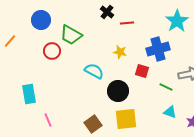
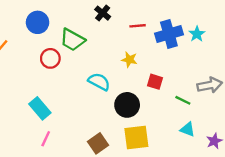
black cross: (107, 12) -> (103, 13), moved
cyan star: (177, 21) -> (197, 34), moved, size x0.6
blue cross: (158, 49) -> (169, 34), moved
cyan rectangle: (29, 94) -> (40, 108), moved, turned -30
pink line: (48, 120) -> (46, 139), turned 48

